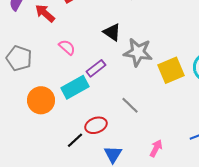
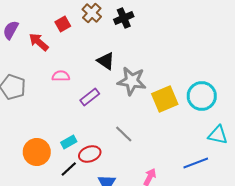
pink semicircle: (67, 47) -> (61, 76), turned -42
cyan rectangle: (75, 87) -> (69, 142), moved, size x0.6
orange circle: (41, 100) -> (37, 152), moved

